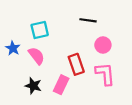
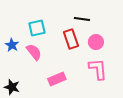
red rectangle: (76, 64) -> (71, 39), moved
pink rectangle: (61, 85) -> (57, 79), turned 42
black star: (33, 86) -> (12, 87), moved

